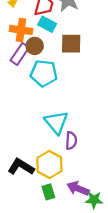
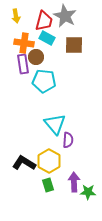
brown square: (71, 44) -> (74, 45), moved
purple rectangle: (20, 54) -> (23, 64), turned -42
purple arrow: (78, 188) -> (74, 182), turned 66

